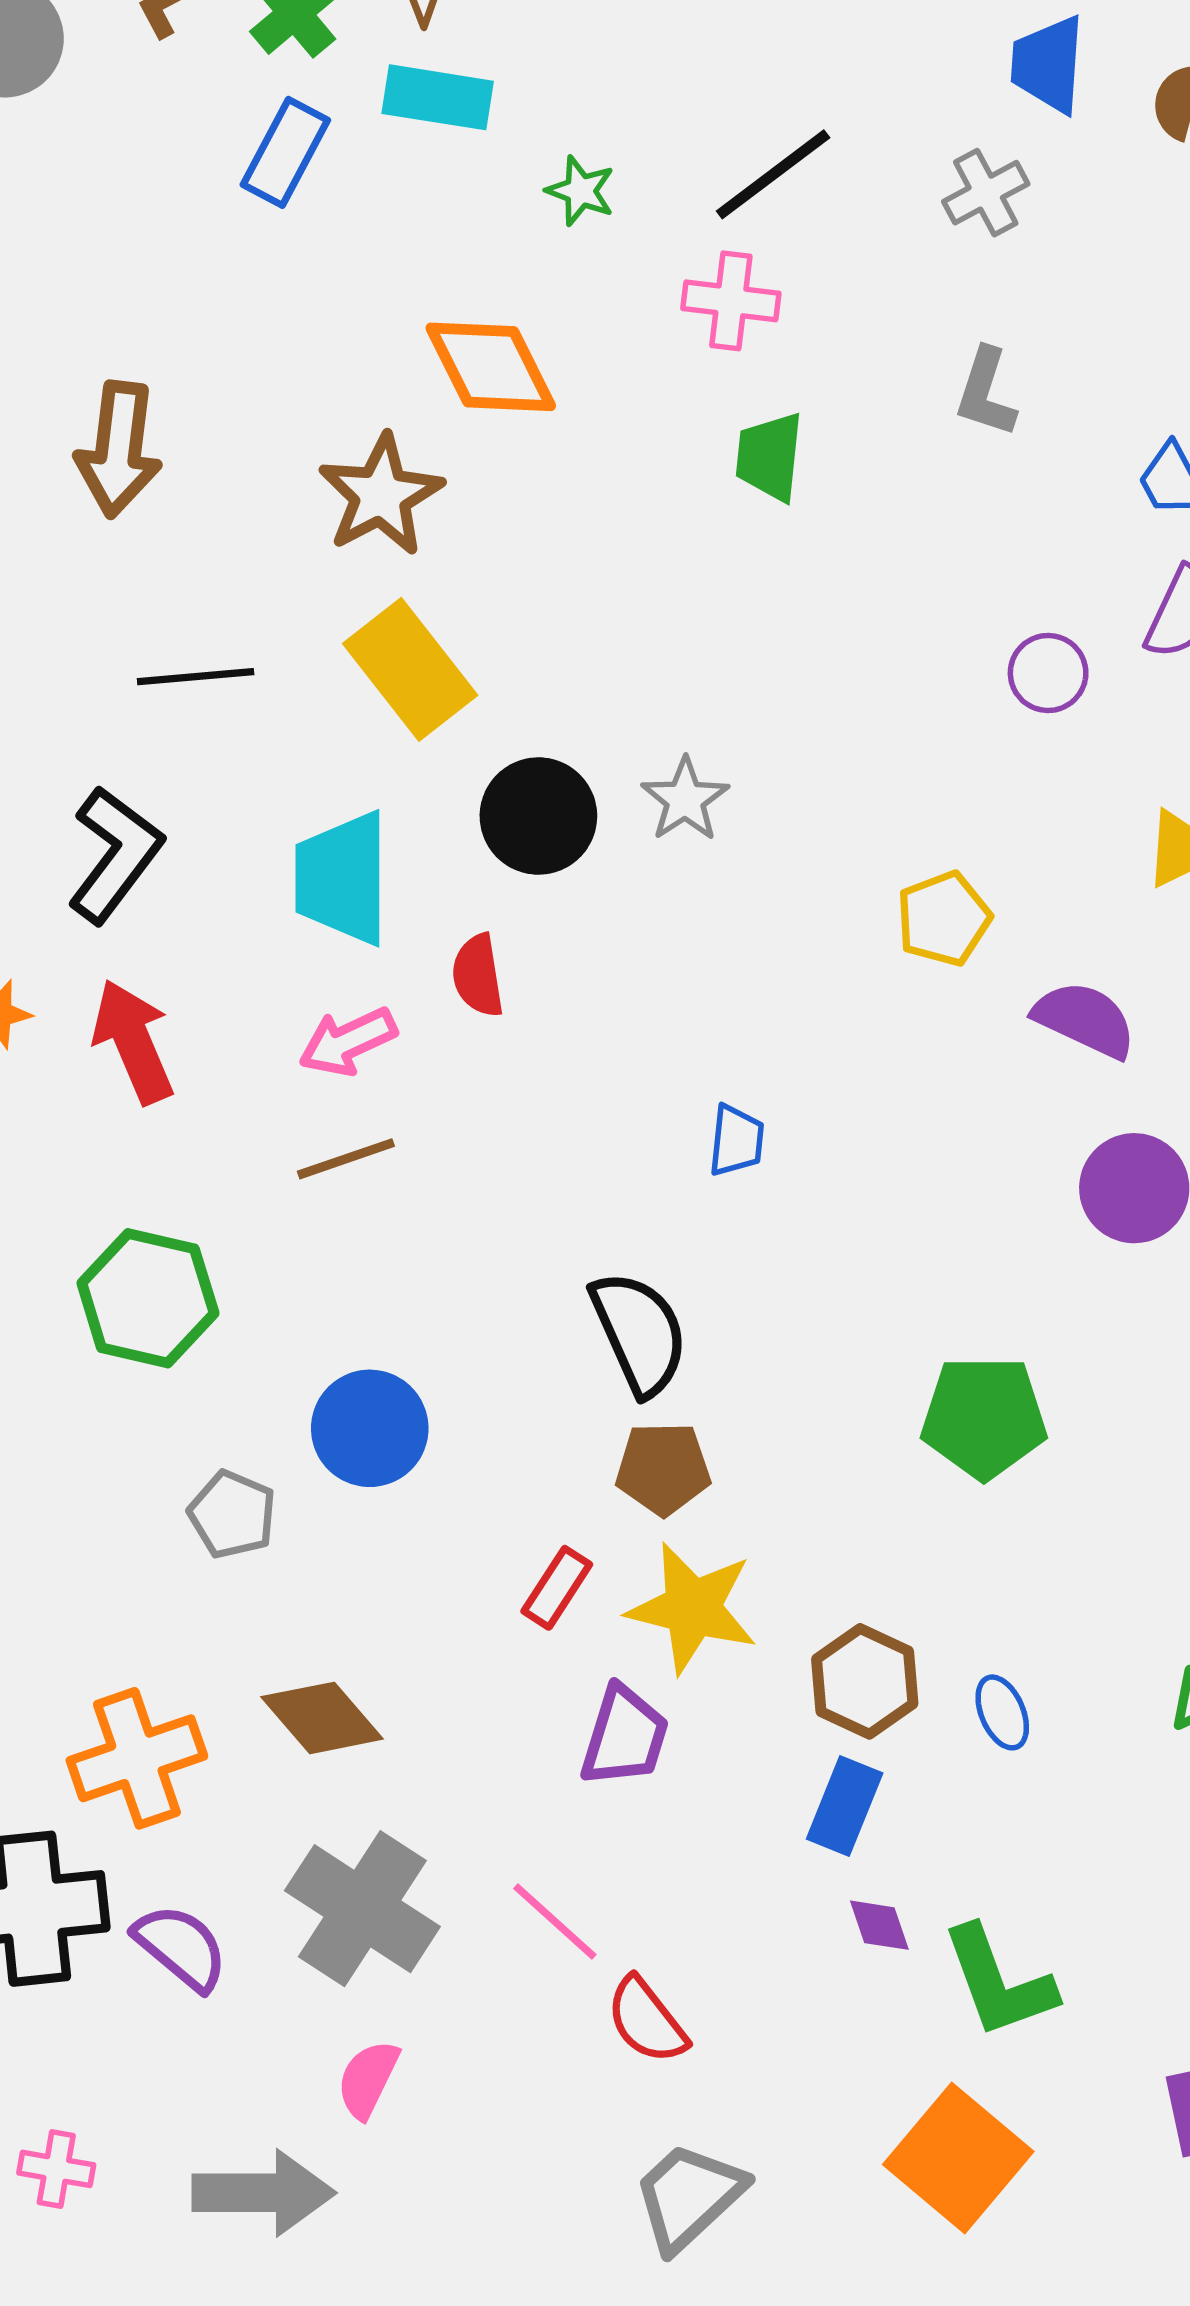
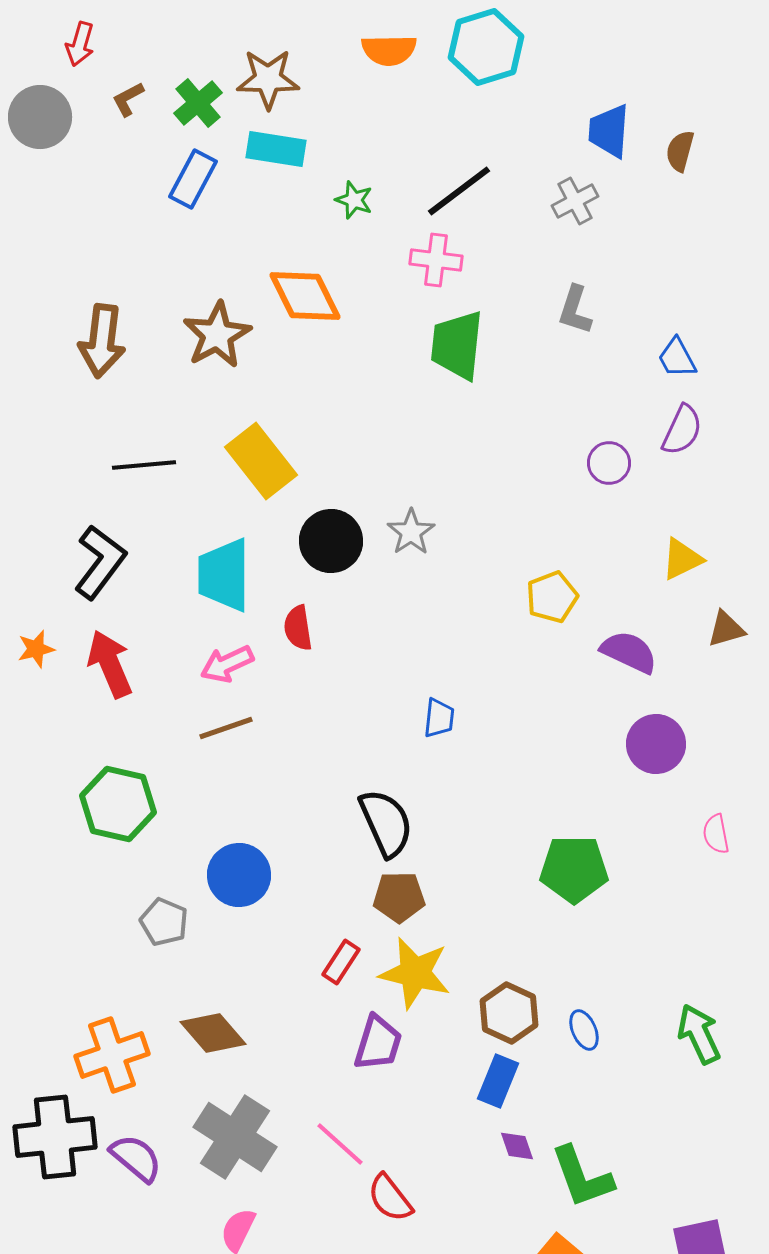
green trapezoid: (769, 457) -> (457, 345), size x1.4
brown star: (381, 495) -> (217, 335), moved

